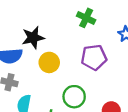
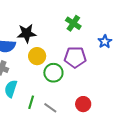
green circle: (74, 97) -> (53, 73), moved

